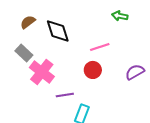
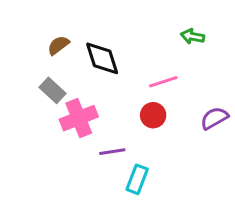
pink cross: (42, 72) -> (79, 118), turned 30

